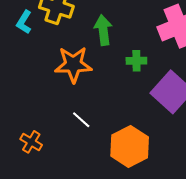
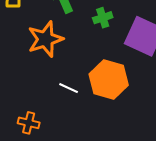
orange hexagon: (130, 146) -> (109, 80), moved

